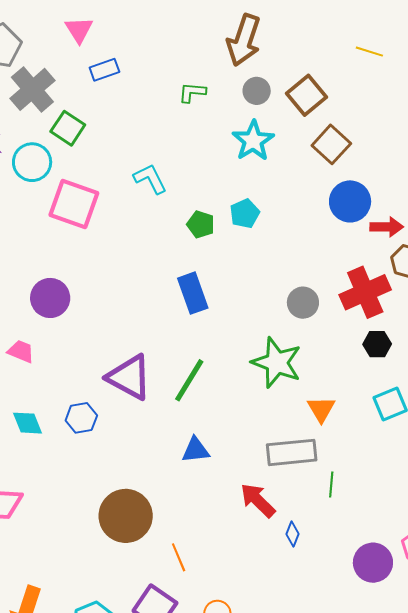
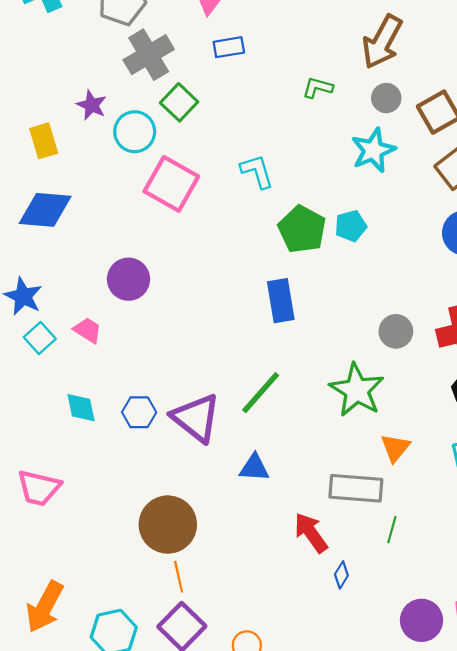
green pentagon: (201, 224) -> (302, 229), size x1.6
purple triangle: (129, 377) -> (196, 418), moved
orange line: (179, 557) -> (179, 577), moved

